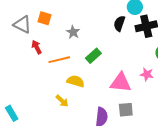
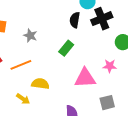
green rectangle: (93, 56) -> (66, 48), moved
yellow arrow: (62, 101) -> (23, 99), moved
gray square: (126, 110) -> (107, 103), moved

